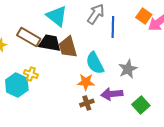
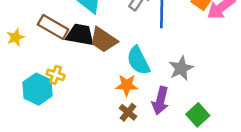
brown trapezoid: (68, 47) -> (103, 40), turned -40
purple arrow: (112, 94) -> (160, 101), turned -70
brown cross: (87, 103) -> (128, 112), turned -32

